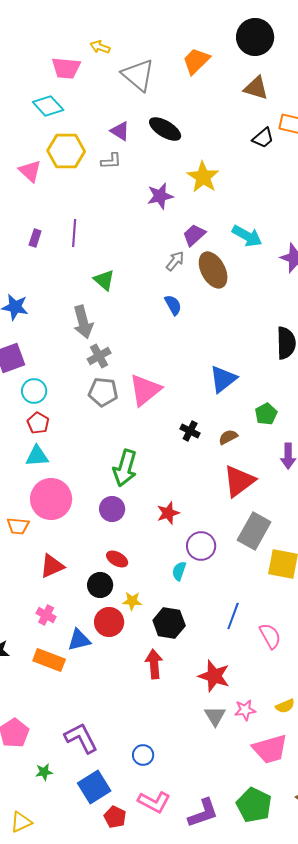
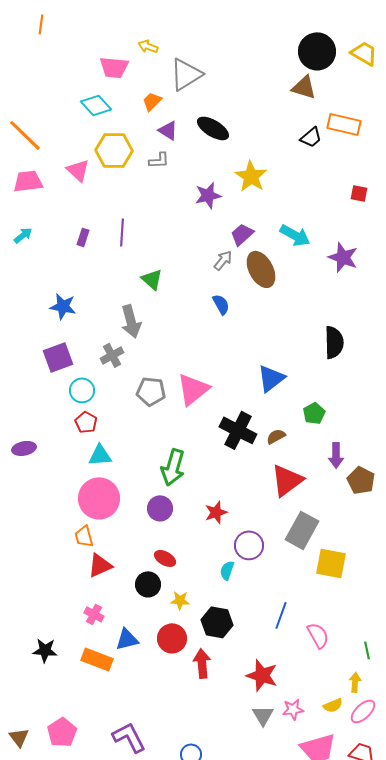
black circle: (255, 37) -> (317, 51), moved
orange trapezoid: (196, 61) -> (152, 101), moved, size x0.7
gray triangle: (138, 75) -> (186, 74), turned 48
gray cross: (99, 356) -> (112, 355), moved
black cross: (190, 431) -> (238, 430), size x1.8
cyan triangle: (37, 456) -> (100, 455), moved
orange trapezoid: (18, 526) -> (84, 536), moved, turned 70
red circle: (109, 622) -> (172, 638), moved

